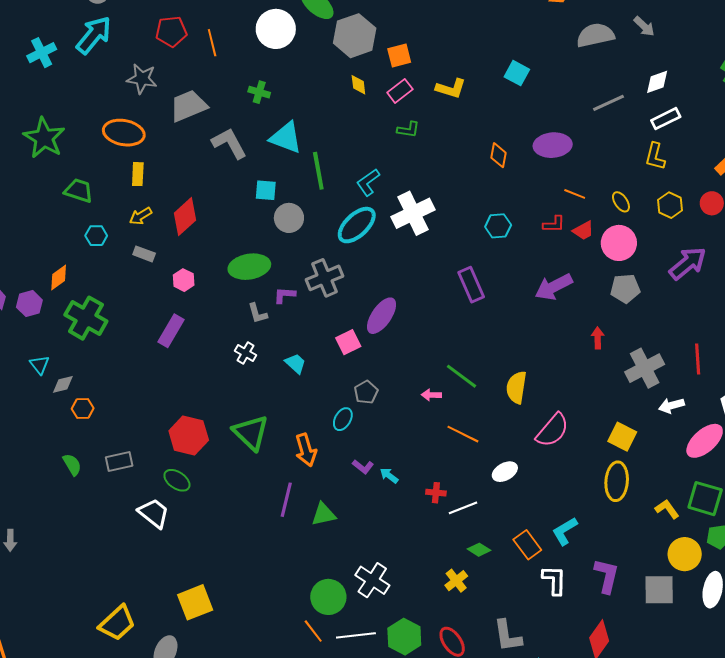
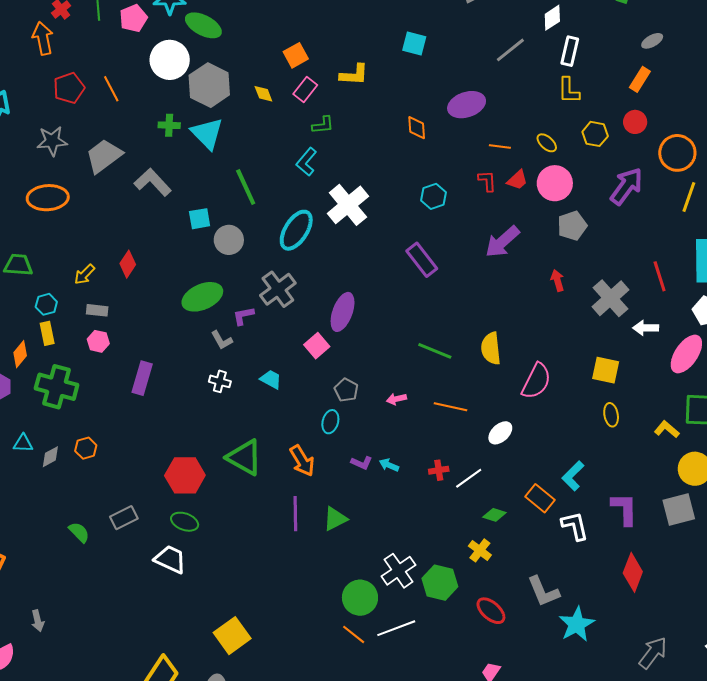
gray hexagon: (355, 36) -> (209, 85), moved
white rectangle: (666, 119) -> (570, 51), turned -36
cyan triangle: (286, 138) -> (207, 134), moved, turned 39
yellow rectangle: (138, 174) -> (47, 333), moved
cyan L-shape: (368, 182) -> (306, 162), moved
red diamond: (185, 217) -> (128, 264), size x0.7
red L-shape: (554, 224) -> (487, 181), turned -80
pink hexagon: (184, 280) -> (98, 341), moved
cyan triangle: (40, 365) -> (23, 443), turned -35
pink arrow: (431, 395) -> (396, 399), moved
white arrow: (671, 406) -> (646, 328), turned 30
orange hexagon: (83, 409) -> (86, 448), moved
yellow ellipse: (617, 481) -> (611, 415), size x0.6
white cross: (372, 580) -> (399, 571), turned 36
green hexagon: (404, 637) -> (440, 583), moved

